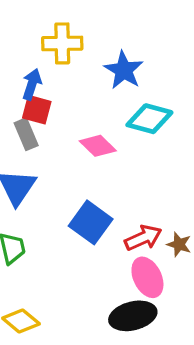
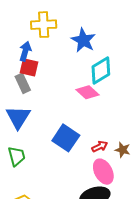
cyan diamond: (149, 119) -> (101, 70), turned -44
pink diamond: (98, 146) -> (88, 92), moved
red arrow: (143, 238) -> (100, 146), size x0.7

